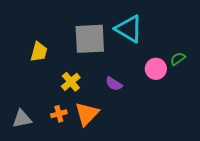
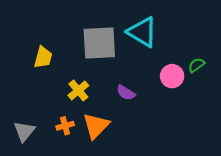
gray triangle: (22, 119) -> (24, 131), turned -40

